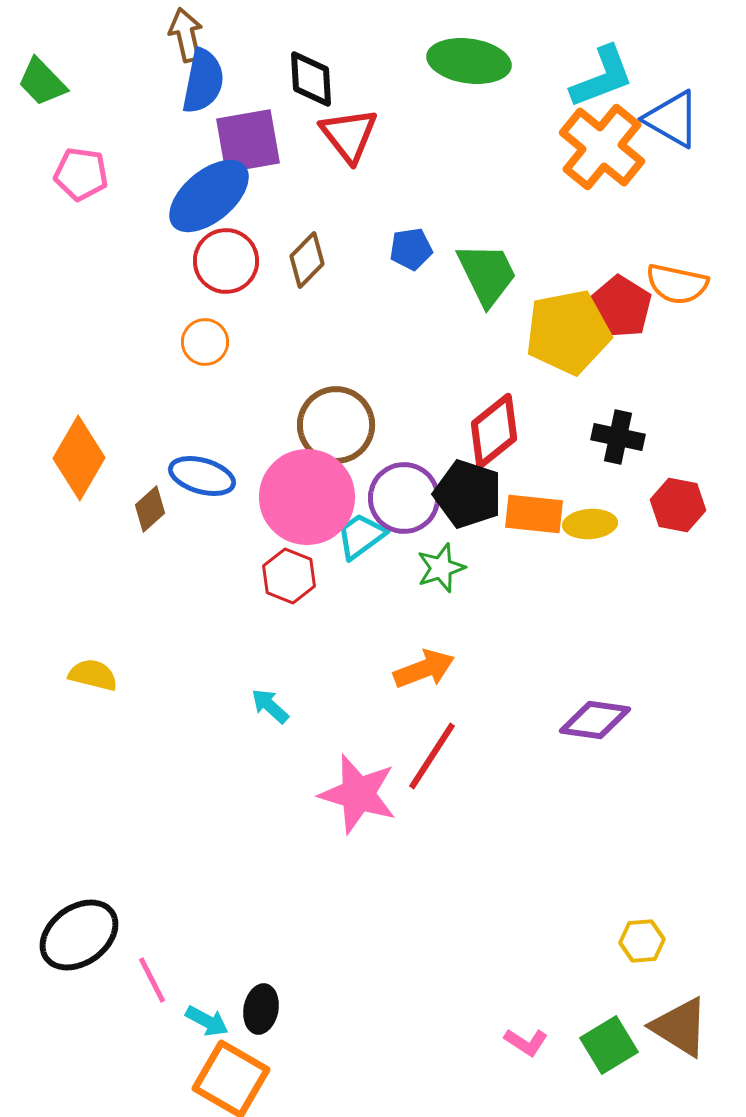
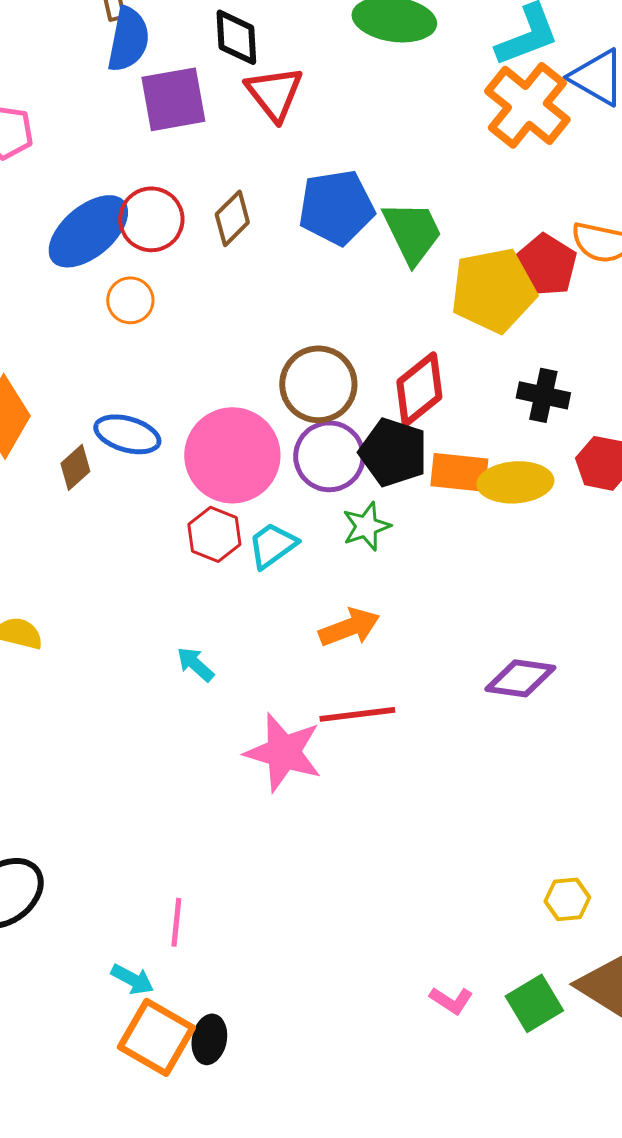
blue ellipse: (209, 196) -> (88, 231), moved
blue pentagon: (411, 249) -> (336, 207), size x1.8
brown circle: (336, 425) -> (318, 384), moved
yellow ellipse: (590, 524) -> (515, 482), size x1.4
cyan trapezoid: (361, 536) -> (272, 545), moved
red line: (432, 756) -> (357, 714), turned 50
pink line: (152, 980) -> (176, 922), moved, turned 33
black ellipse: (261, 1009) -> (209, 1039), moved

